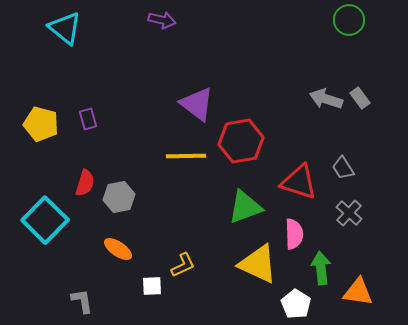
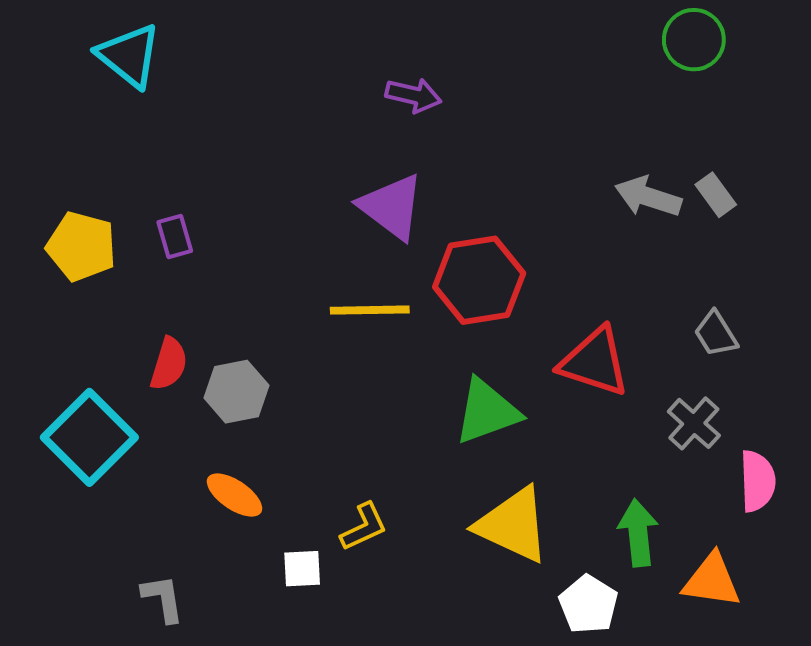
purple arrow: (162, 20) -> (413, 95), moved
gray trapezoid: (343, 168) -> (716, 334), moved
pink semicircle: (294, 234) -> (757, 481), moved

